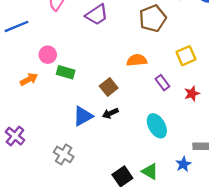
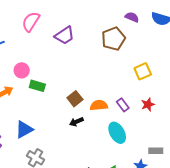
orange semicircle: (137, 60) -> (99, 105), moved
purple rectangle: (162, 83) -> (123, 105), moved
blue triangle: (83, 116) -> (24, 129), moved

